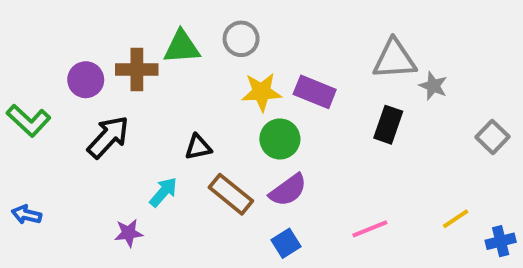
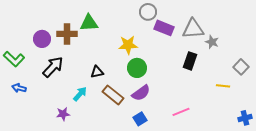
gray circle: (241, 39) -> (148, 12), moved
purple rectangle: (315, 92) -> (164, 28), moved
blue arrow: (26, 215) -> (19, 88), moved
yellow line: (456, 219) -> (223, 86), moved, turned 40

